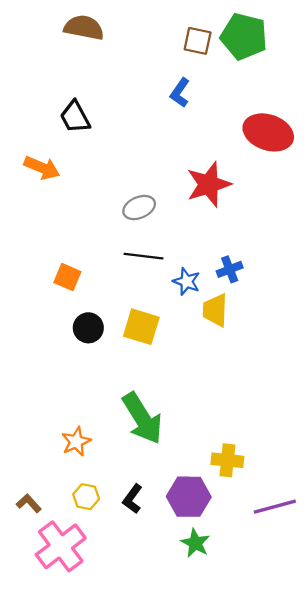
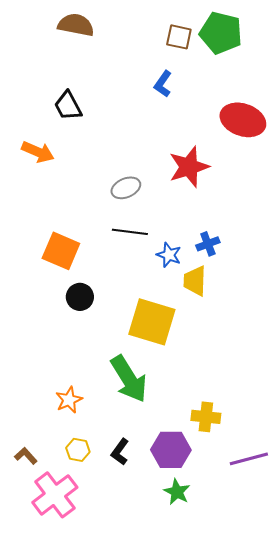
orange square: (67, 277) -> (61, 251), size x1.5
yellow square: (141, 327) -> (152, 322), moved, size x1.4

